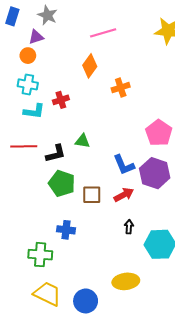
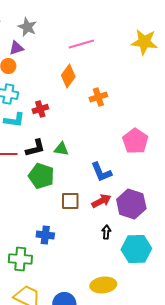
black L-shape: (56, 154) -> (35, 148), moved
purple hexagon: (155, 173) -> (131, 204), moved
green pentagon: (62, 183) -> (41, 176), moved

